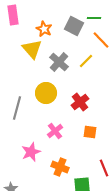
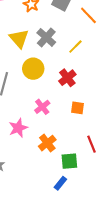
yellow triangle: (32, 49) -> (19, 39), moved
yellow line: (86, 61) -> (75, 47), moved
orange cross: (60, 167) -> (47, 143), turned 30

